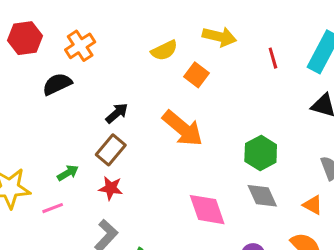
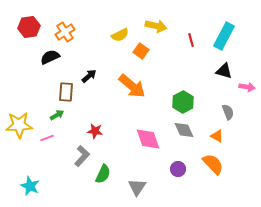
brown rectangle: (111, 150) -> (66, 92), moved, turned -36
red star: (111, 188) -> (95, 131), moved

